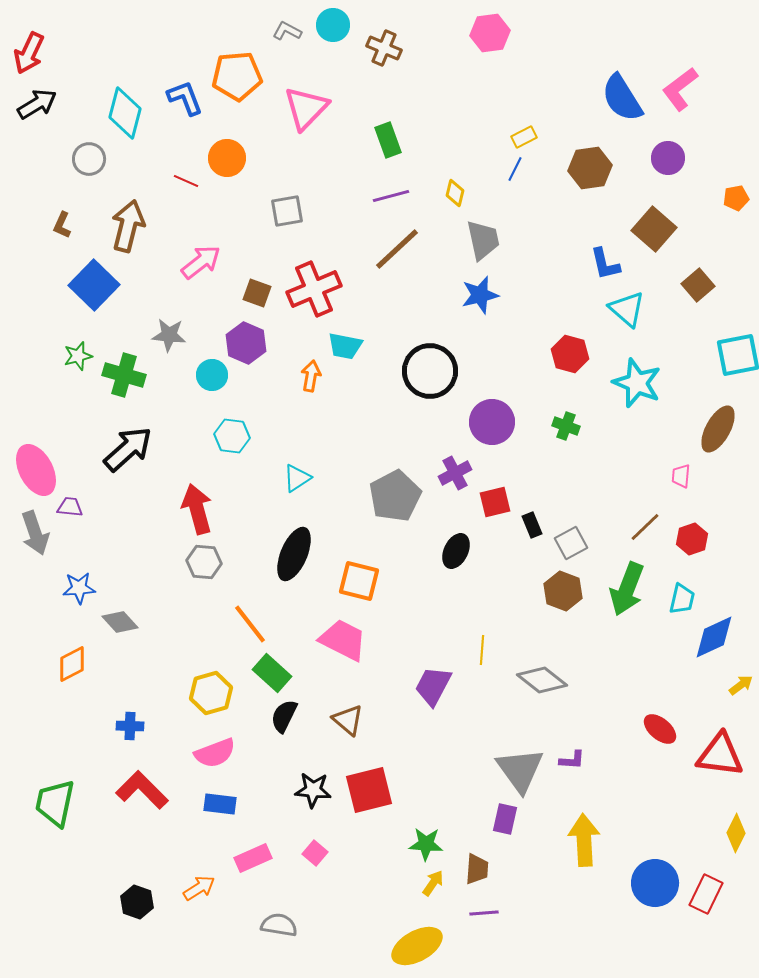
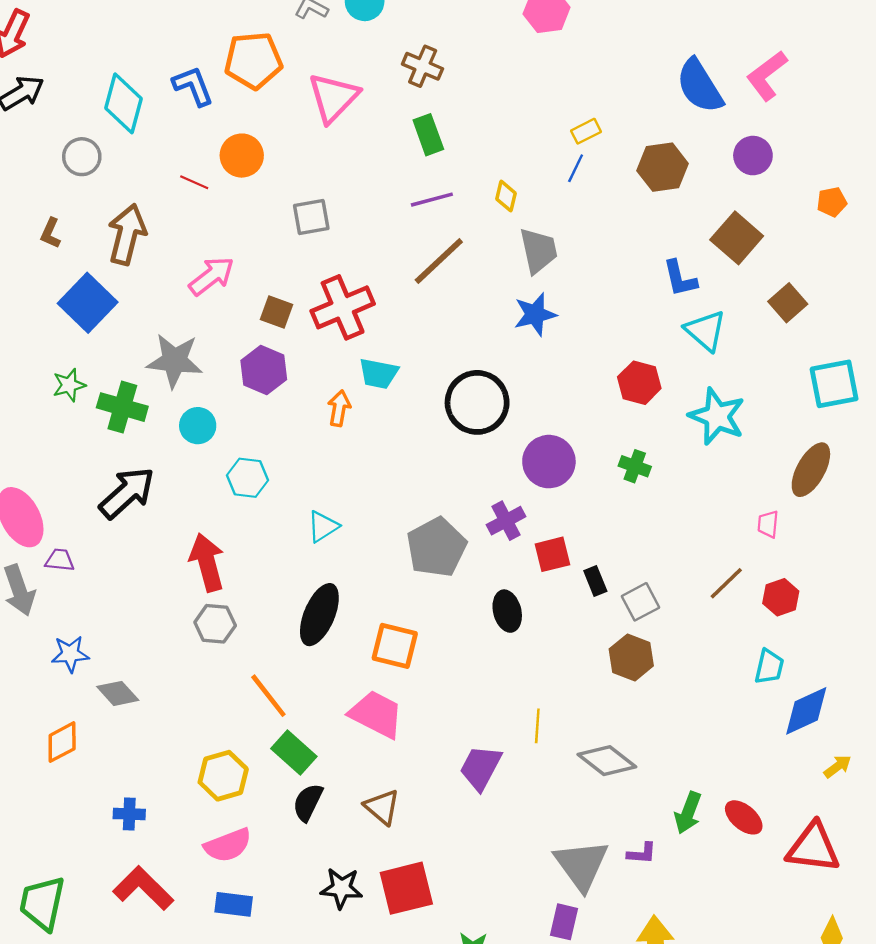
brown cross: (384, 48) -> (423, 66), moved
gray star: (169, 335) -> (175, 361), size x1.4
cyan circle: (212, 375) -> (198, 426), moved
black ellipse: (456, 551) -> (507, 611), turned -40
green arrow: (627, 589) -> (688, 813), moved, size x0.7

